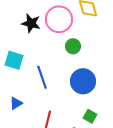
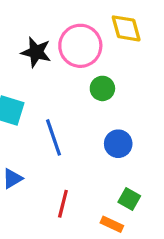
blue circle: (83, 81) -> (118, 144), size x0.7

